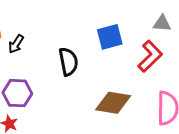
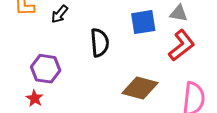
gray triangle: (162, 23) -> (179, 13), moved
black arrow: (16, 44) -> (60, 14), moved

